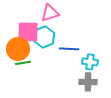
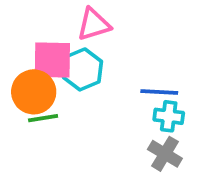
blue line: (69, 49) -> (159, 92), moved
gray cross: (88, 82) -> (165, 154), turned 30

